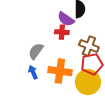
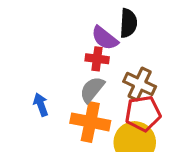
gray semicircle: (36, 51) -> (92, 89), moved
blue arrow: (33, 72) -> (41, 105), moved

